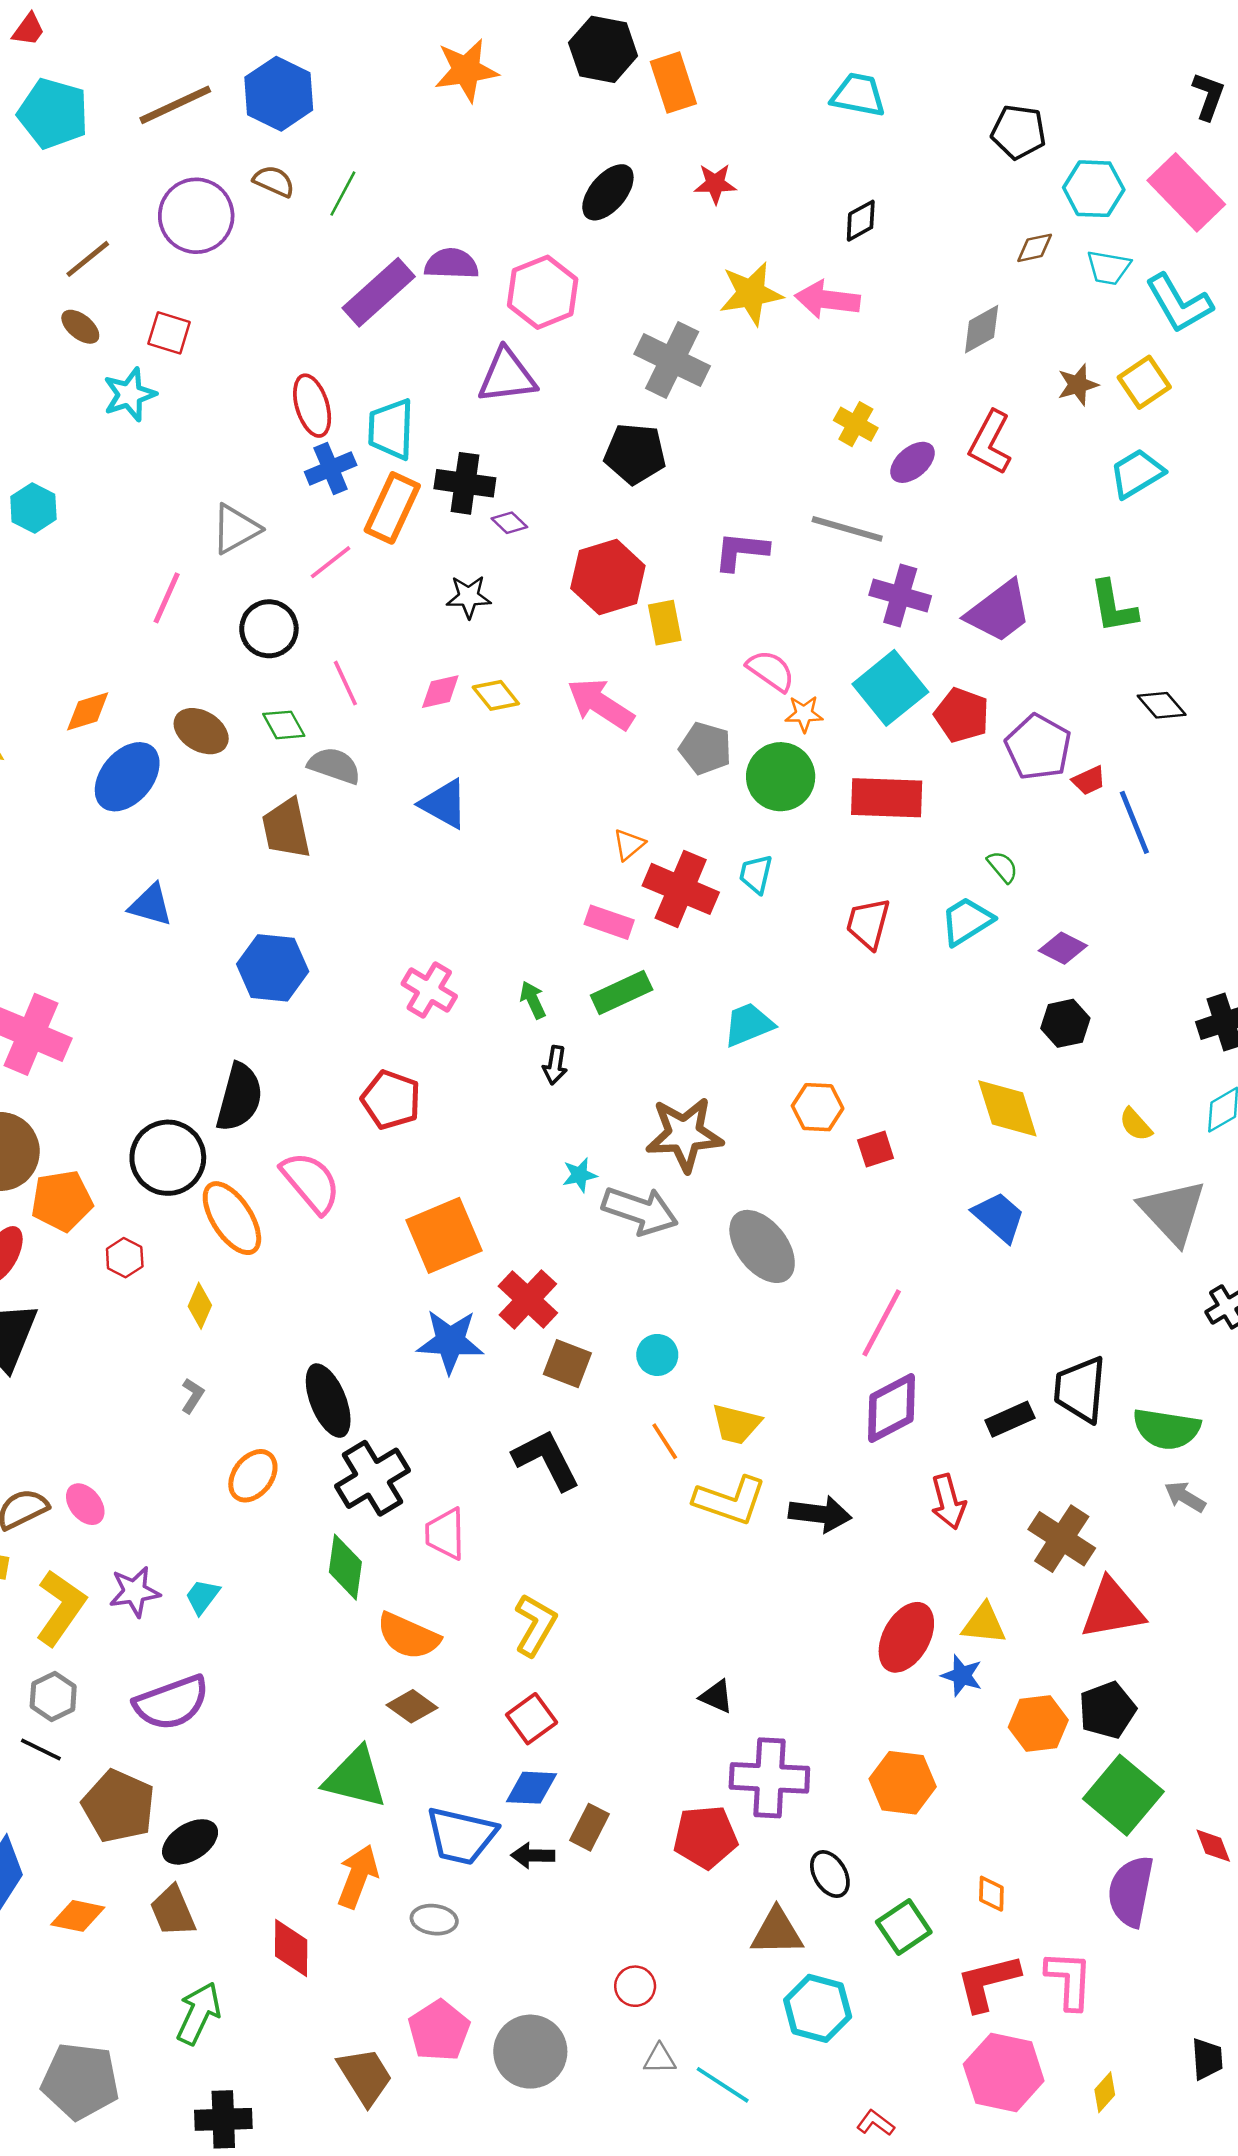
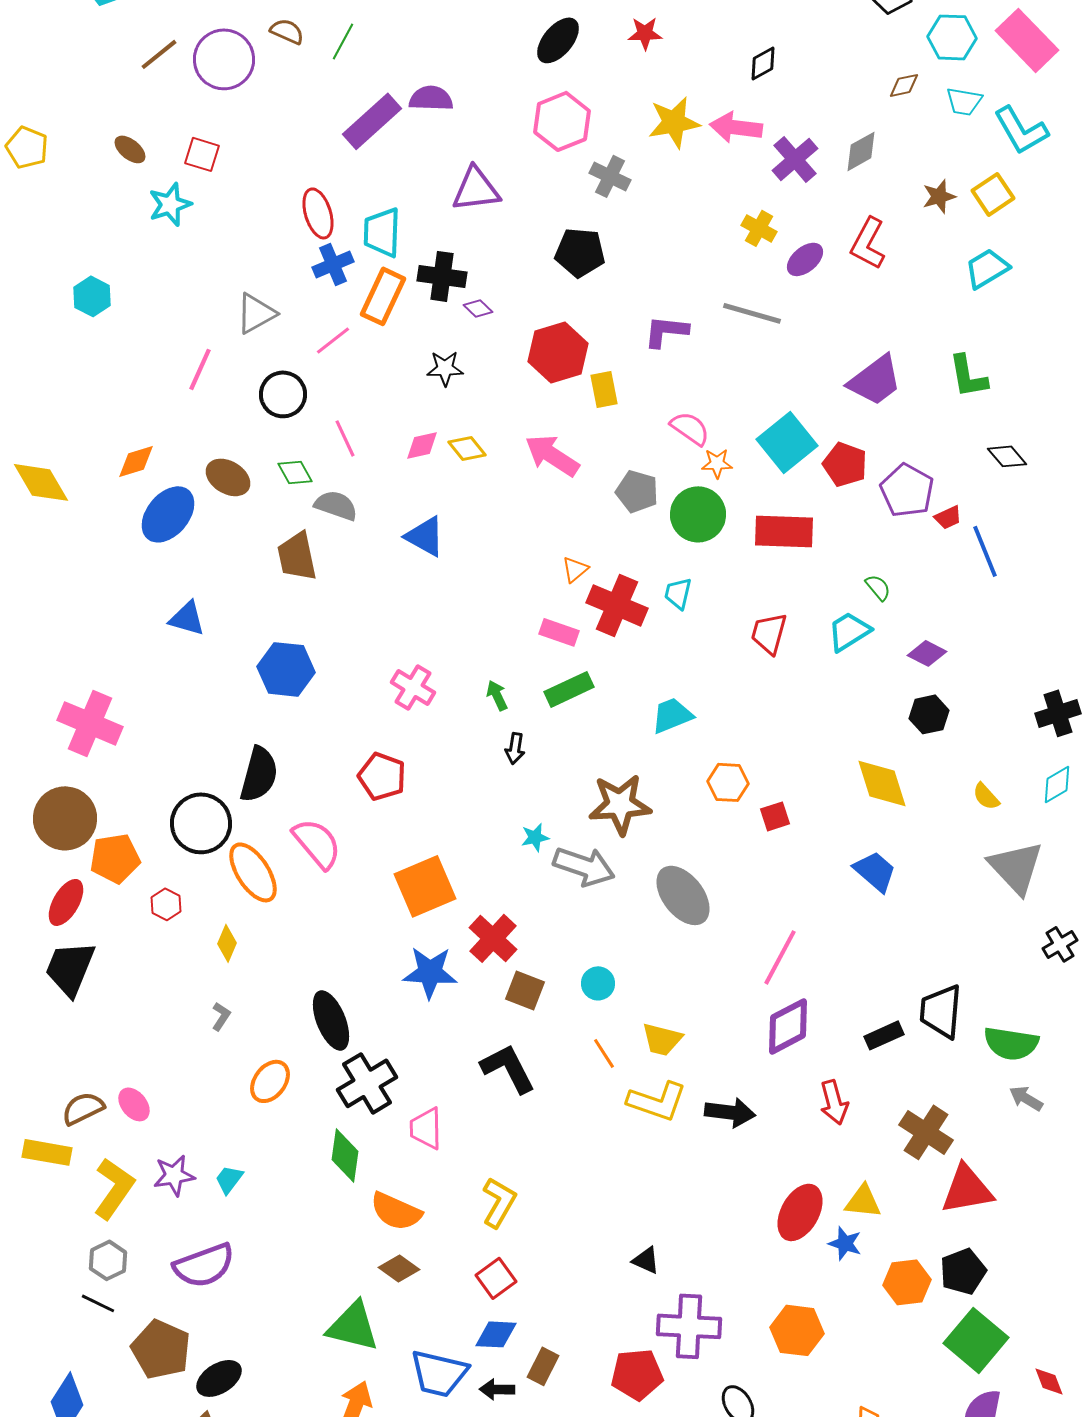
brown line: (88, 259) -> (159, 54), moved
pink hexagon: (543, 292) -> (562, 121), moved
gray cross: (672, 360) -> (610, 176), size x0.7
purple cross: (900, 595) -> (795, 159), moved, turned 33

